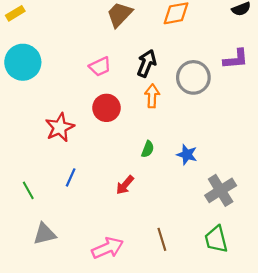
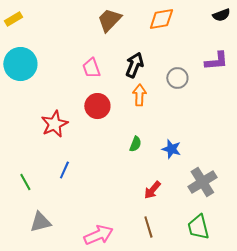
pink trapezoid: (100, 67) -> (91, 68), turned 95
gray circle: (193, 77) -> (177, 78), size x0.7
red arrow: (125, 185) -> (152, 190), moved

